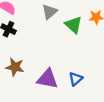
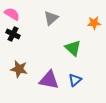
green triangle: (73, 25) -> (73, 48), moved

